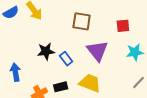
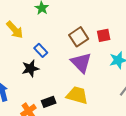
brown square: (82, 21) -> (79, 37), moved, turned -36
blue rectangle: (66, 59) -> (41, 50), moved

